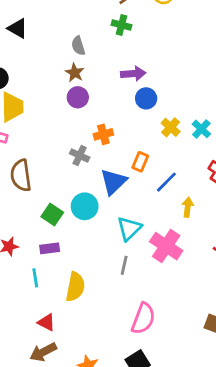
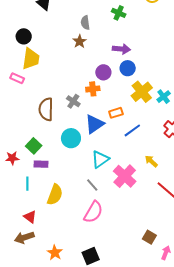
purple circle: (78, 97) -> (103, 72), moved
yellow cross: (171, 127) -> (142, 92), size x1.5
orange rectangle: (140, 162) -> (116, 113), turned 40
brown semicircle: (21, 175) -> (46, 109), moved
yellow arrow: (188, 207) -> (151, 161), moved, turned -64
green square: (52, 215) -> (34, 146), moved
gray line: (124, 265) -> (92, 185), turned -64
pink semicircle: (143, 319) -> (93, 212), moved

